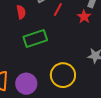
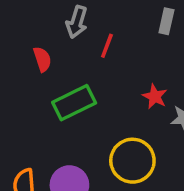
red star: (84, 17) -> (155, 96), moved

